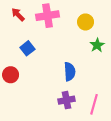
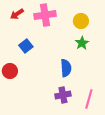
red arrow: (18, 15) -> (17, 14), turned -80
green star: (97, 45) -> (82, 43), moved

